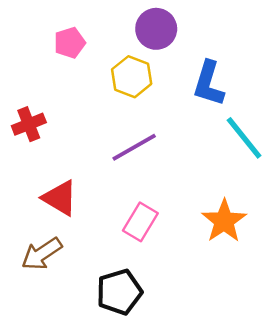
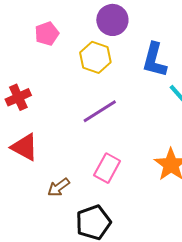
red triangle: (60, 198) -> (25, 147), moved
brown arrow: (42, 254) -> (59, 187), moved, size x0.7

